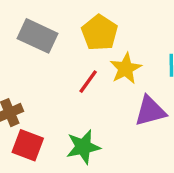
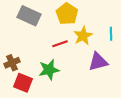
red line: (88, 82) -> (60, 44), turned 35
green star: (83, 147) -> (49, 70), moved

